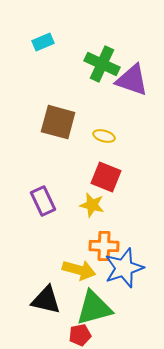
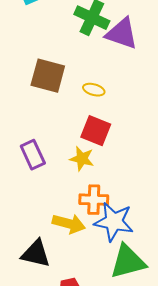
blue star: (124, 268) -> (114, 222), turned 30
green triangle: (94, 308) -> (128, 262), moved

